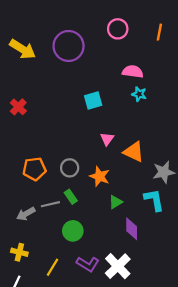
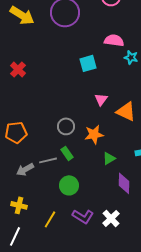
pink semicircle: (133, 72) -> (114, 40), moved
orange pentagon: (34, 169) -> (16, 132), moved
orange star: (100, 176) -> (94, 134), turned -30
white cross: (118, 266) -> (111, 218), size x0.7

